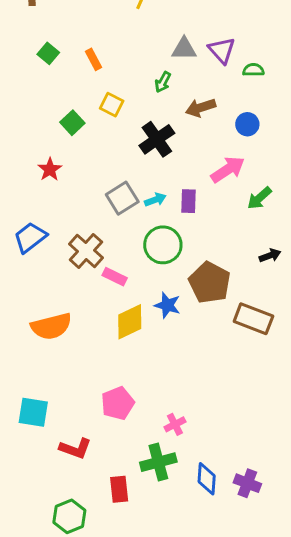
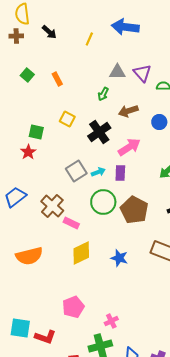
yellow square: (112, 105) -> (67, 119), moved
green square: (72, 123) -> (36, 132), moved, turned -35
pink arrow: (228, 169) -> (129, 147), moved
brown pentagon: (210, 283) -> (134, 210), moved
blue star: (167, 305) -> (119, 258), moved
cyan square: (33, 412) -> (20, 328), moved

